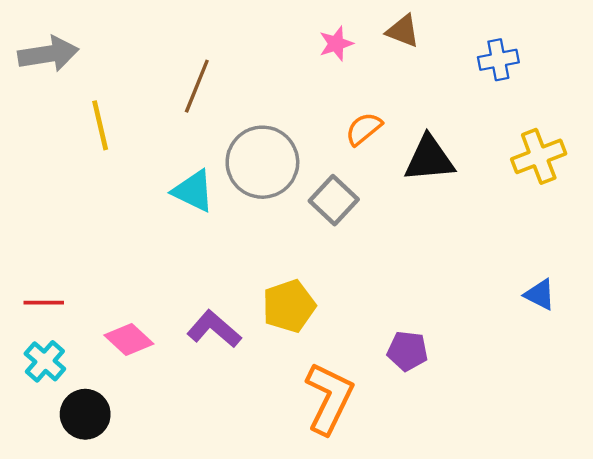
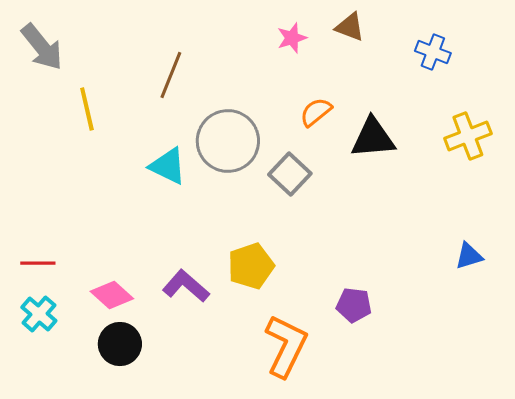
gray arrow: (48, 54) -> (42, 47), turned 60
blue cross: (498, 60) -> (433, 52), turned 32
blue triangle: (540, 295) -> (469, 256), turned -44
black circle: (85, 414) -> (120, 344), moved

